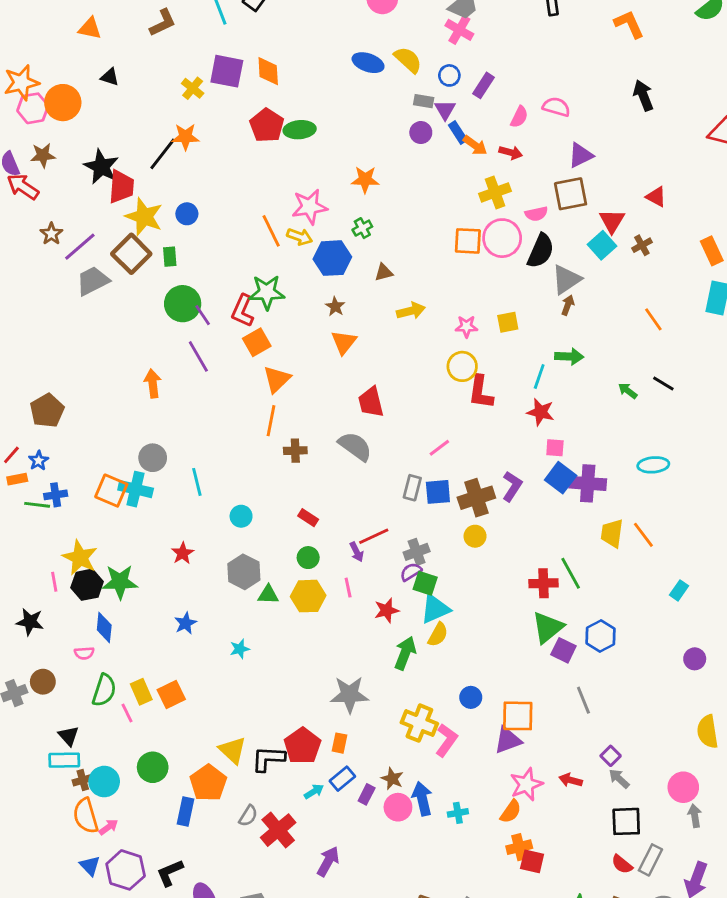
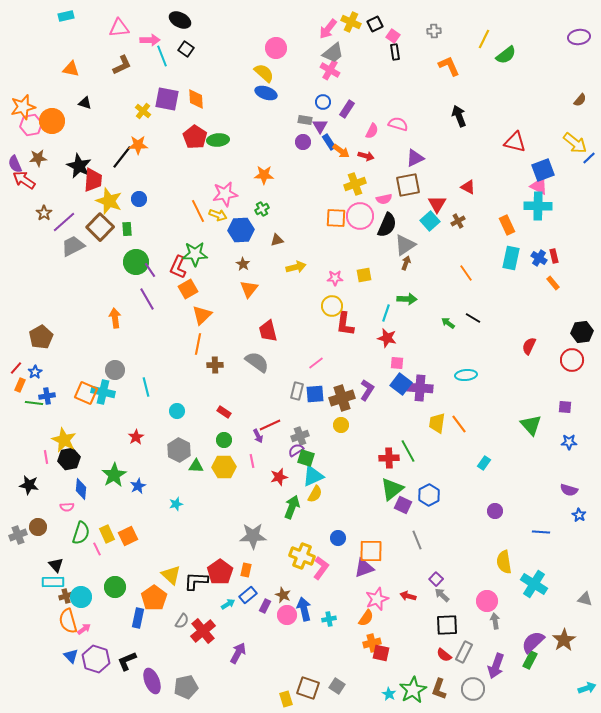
yellow semicircle: (408, 60) -> (264, 73), moved
orange rectangle: (17, 479) -> (20, 385), turned -56
green star: (120, 582) -> (114, 475), moved, turned -30

